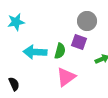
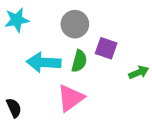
gray circle: (87, 21) -> (75, 24), moved
pink triangle: (66, 77) -> (71, 98), moved

